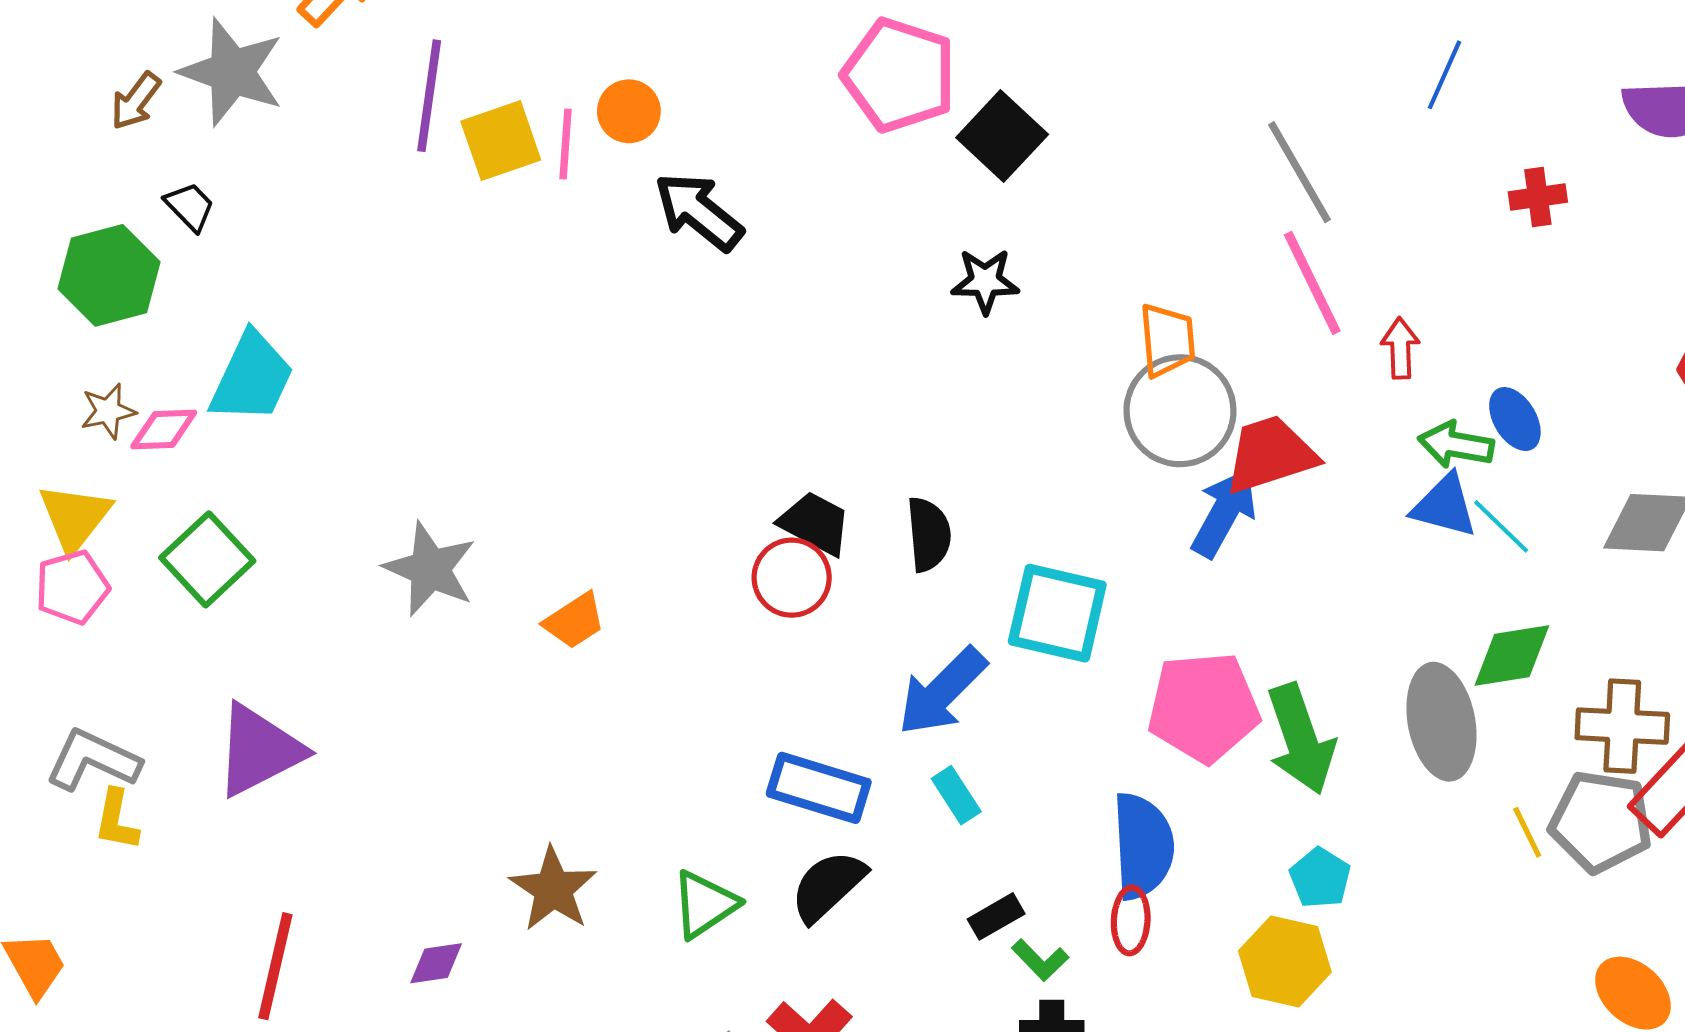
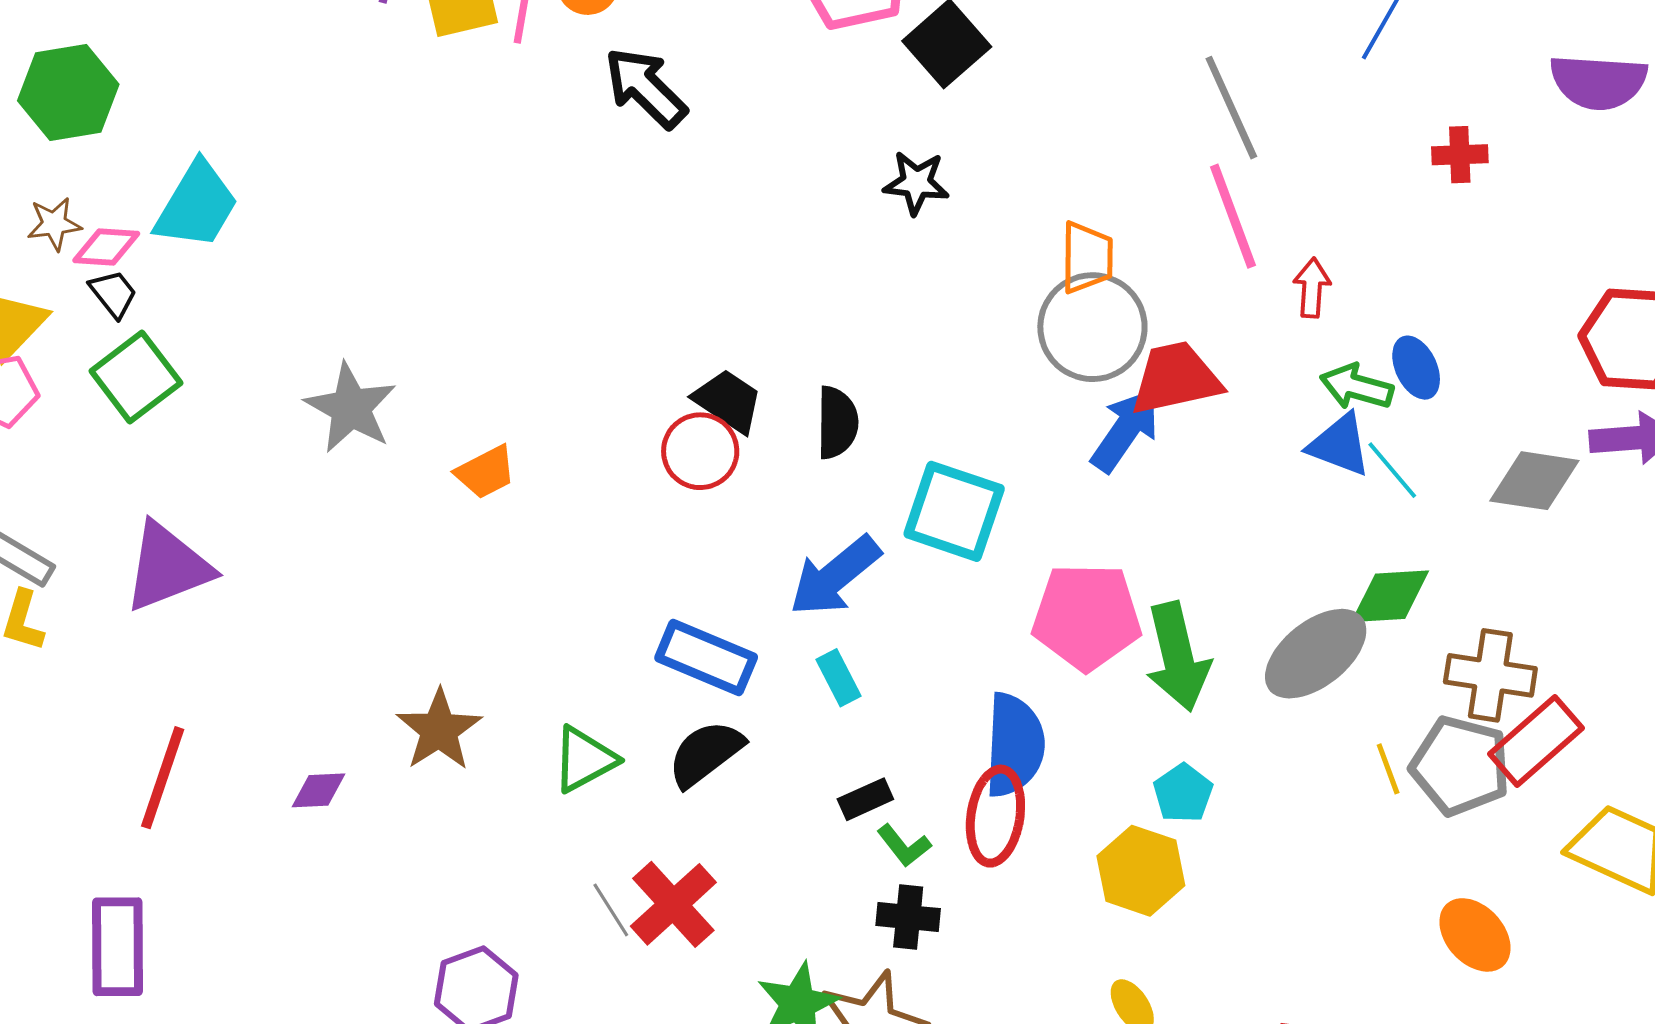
black trapezoid: (190, 207) -> (113, 294), moved
gray ellipse: (1441, 722) -> (1316, 654), turned 57
red ellipse: (1131, 920) -> (995, 816), size x1.5

